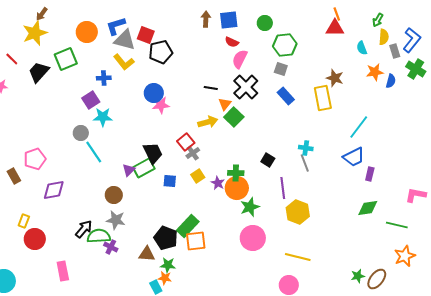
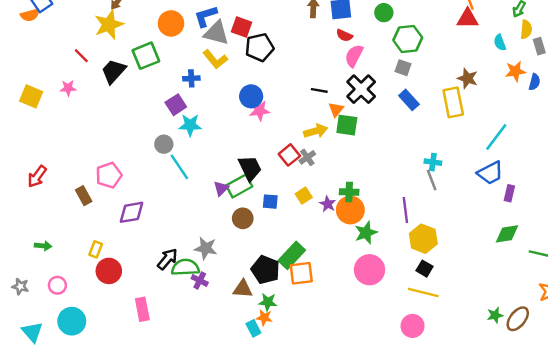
green square: (234, 117) -> (347, 125), turned -36
gray cross: (193, 153) -> (307, 157), moved
black square: (268, 160) -> (424, 269), moved
brown circle: (114, 195) -> (243, 218), moved

